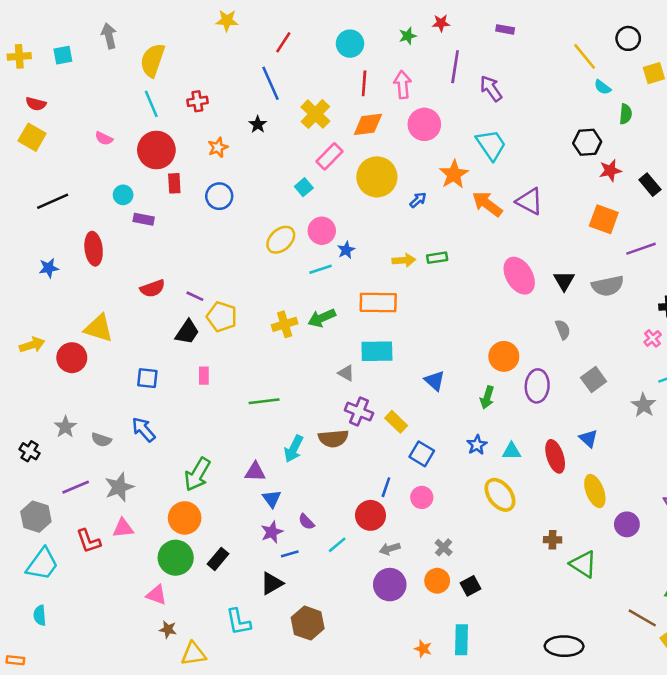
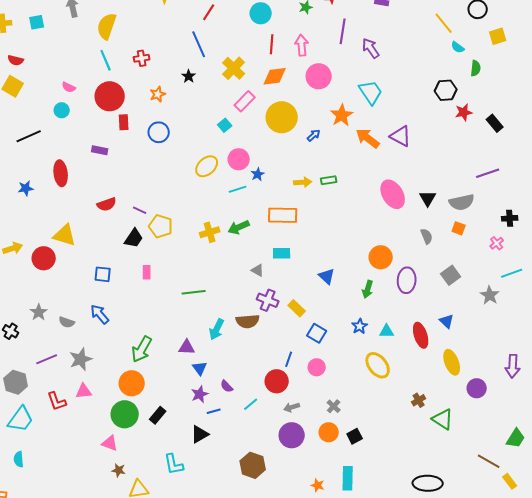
cyan circle: (123, 195) -> (62, 110), moved
orange square: (604, 219) -> (459, 228), moved, size x0.6
cyan rectangle: (377, 351) -> (282, 253), size x0.7
brown cross: (553, 540) -> (419, 400), turned -32
brown hexagon: (308, 623) -> (253, 465), moved

